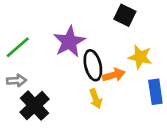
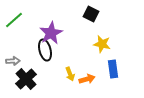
green line: (18, 47) -> (14, 20), moved
black ellipse: (93, 65) -> (45, 50), moved
orange arrow: (114, 75) -> (87, 79), moved

